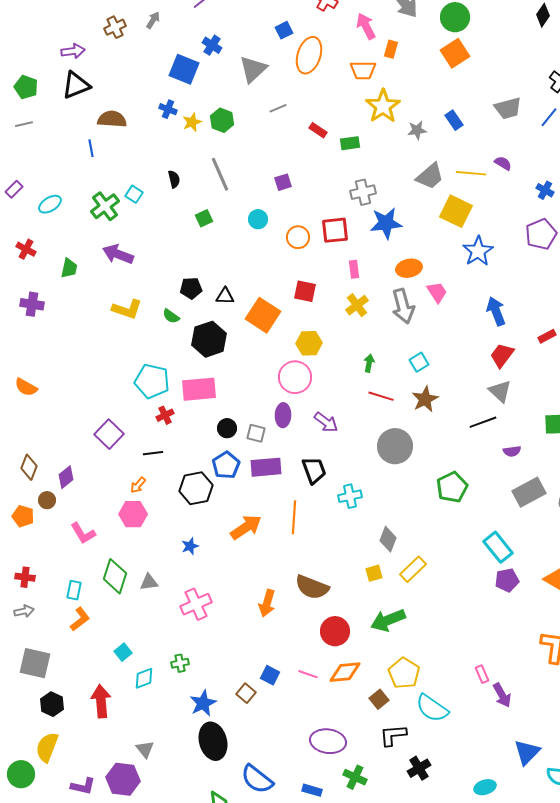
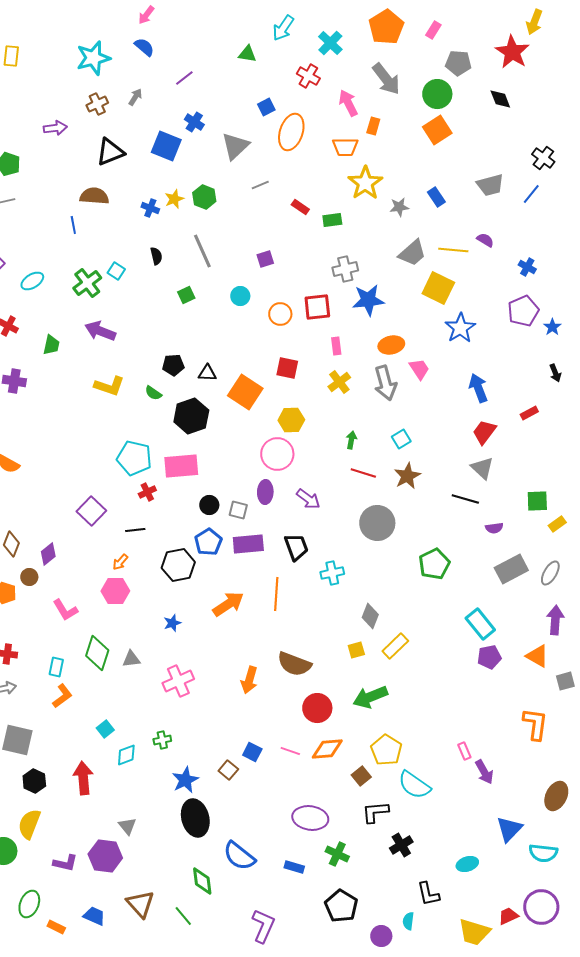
black diamond: (543, 15) -> (500, 99), moved, turned -55
black triangle: (76, 85) -> (110, 152), moved
blue cross: (168, 109) -> (150, 208), moved
black line: (483, 422) -> (465, 499), turned 36

